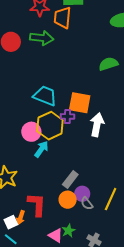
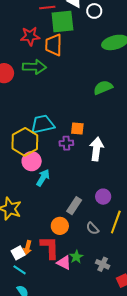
cyan trapezoid: (45, 96) -> (43, 124), turned -30
orange square: (80, 103) -> (77, 128), size x0.6
yellow hexagon: (50, 126) -> (25, 142), moved
purple circle: (82, 194) -> (103, 197), moved
orange circle: (68, 200) -> (60, 226), moved
red L-shape: (37, 205) -> (50, 247), moved

